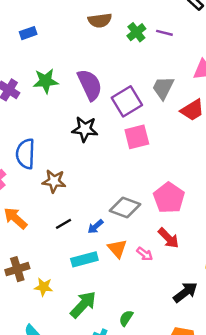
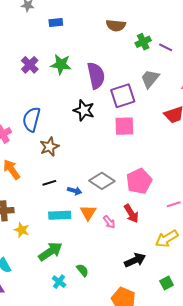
gray trapezoid: (163, 88) -> (150, 79), moved
brown star: (54, 181) -> (49, 147), turned 30
blue arrow: (95, 227) -> (75, 191), turned -136
green semicircle: (126, 318) -> (82, 270), turned 96

